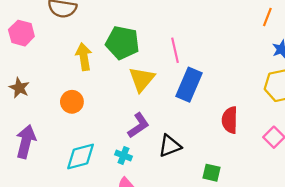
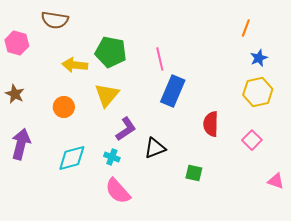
yellow arrow: (84, 57) -> (75, 65), turned -75
yellow triangle: (142, 79) -> (107, 95), moved

